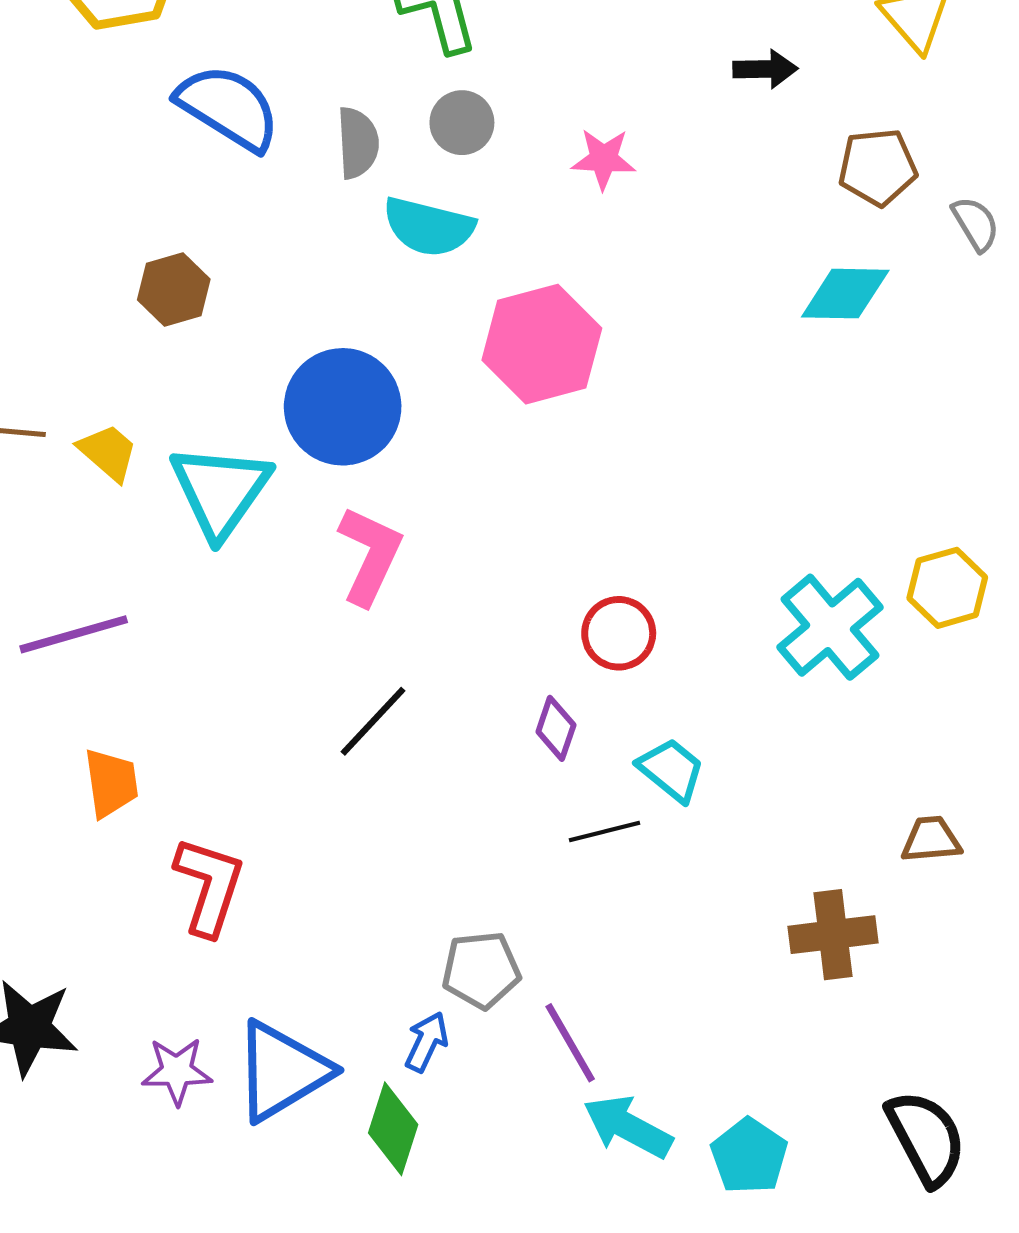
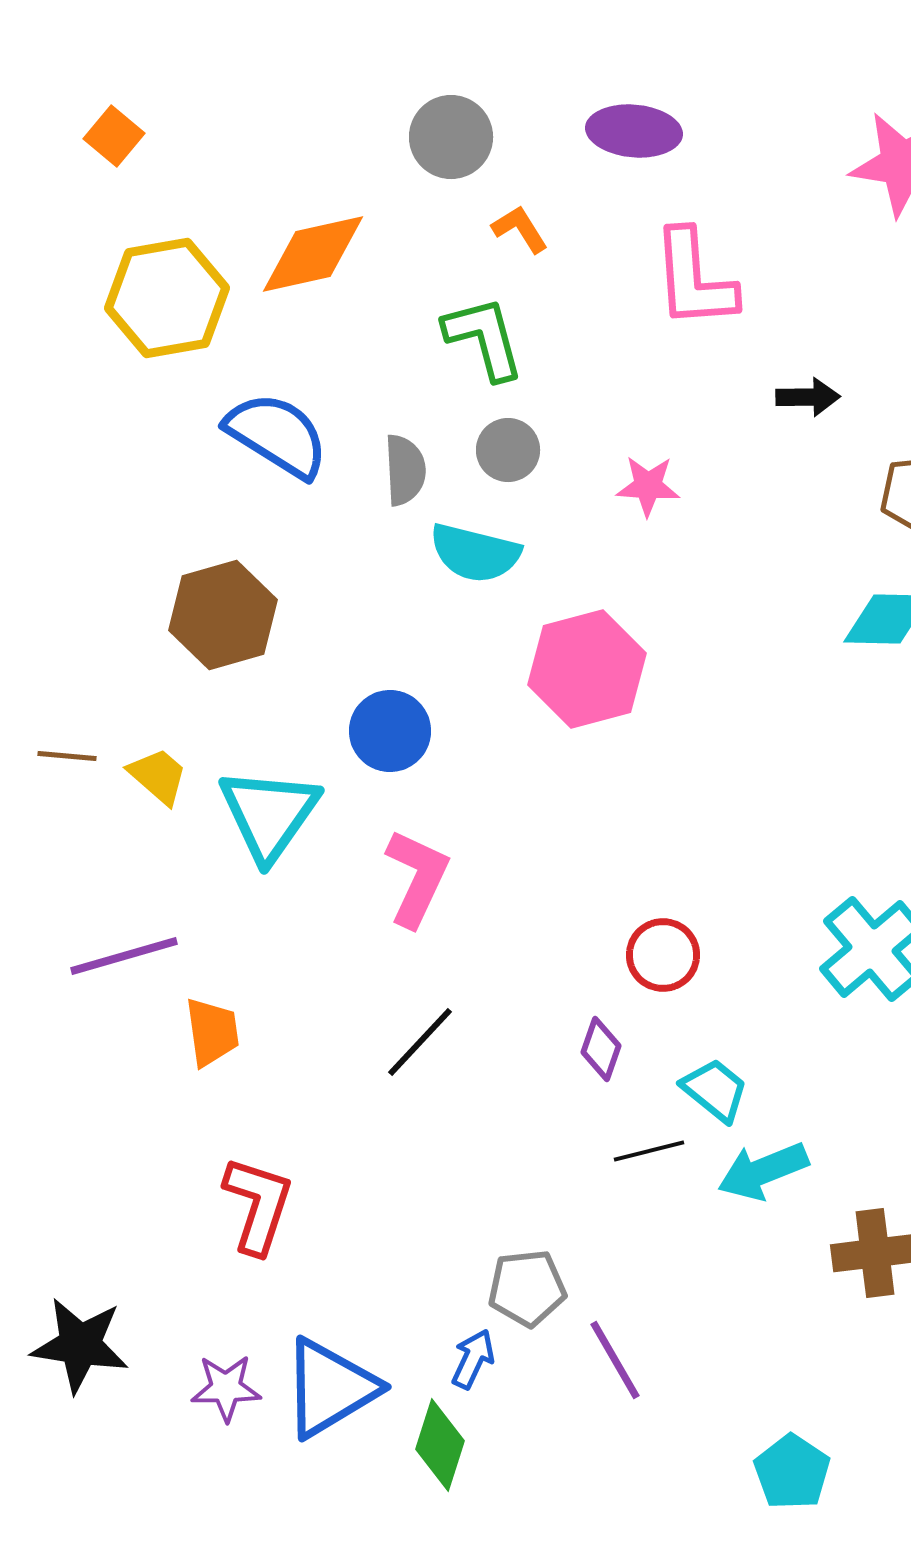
brown hexagon: (174, 289) -> (223, 615), size x1.5
blue circle: (343, 407) -> (390, 731), size x0.7
orange trapezoid: (111, 783) -> (212, 1032), moved
cyan arrow: (628, 1127) -> (763, 1171), moved, turned -50

